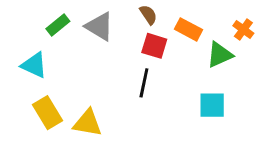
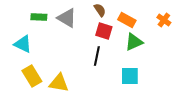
green rectangle: (58, 25) -> (39, 17), turned 42
green triangle: (220, 55) -> (134, 42), moved
cyan square: (212, 105) -> (130, 76), moved

